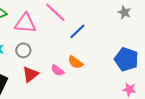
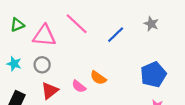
blue line: (77, 31) -> (116, 35), moved
blue pentagon: (126, 59) -> (153, 75), turned 30

